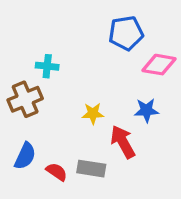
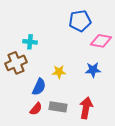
red arrow: (123, 142) -> (86, 108), moved, turned 40
blue semicircle: (25, 156) -> (39, 87), moved
red semicircle: (57, 172) -> (36, 109), turned 96

